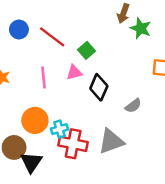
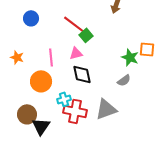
green star: (141, 28) -> (130, 57), moved
red line: (52, 37) -> (74, 24), moved
black diamond: (99, 87) -> (82, 74), moved, turned -35
orange circle: (35, 120) -> (41, 81), moved

